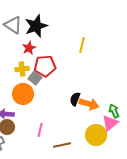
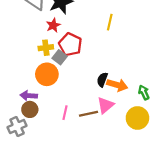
red pentagon: (45, 66) -> (70, 44), turned 30
pink triangle: (110, 123) -> (106, 105), moved
yellow circle: (96, 135) -> (137, 118), moved
brown line: (62, 145) -> (88, 114), moved

